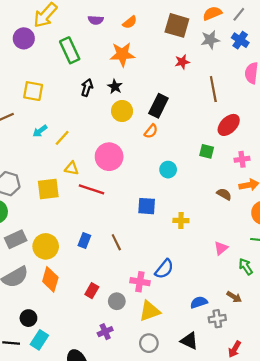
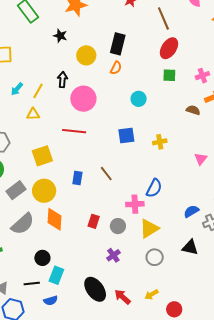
black star: (115, 86) -> (60, 36), moved
black arrow: (87, 88) -> (62, 80), moved
red ellipse: (229, 125) -> (169, 48), moved
yellow triangle: (72, 168) -> (33, 114), moved
yellow square: (48, 189) -> (42, 156), moved

